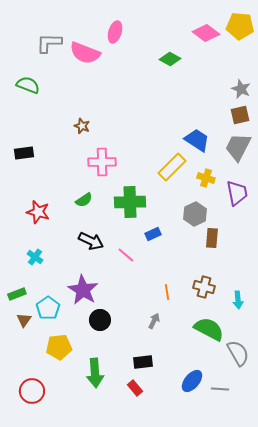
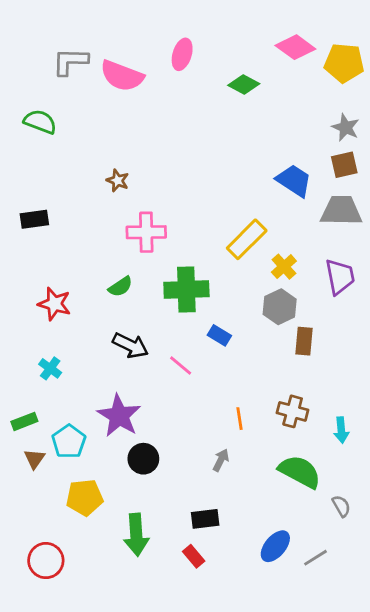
yellow pentagon: (240, 26) -> (344, 63), moved
pink ellipse: (115, 32) -> (182, 54), moved
blue trapezoid: (197, 140) -> (294, 181), moved
gray trapezoid: (238, 147) -> (341, 211), turned 64
yellow cross: (206, 178) -> (284, 267), moved, turned 30
blue rectangle: (153, 234) -> (219, 335), turned 56
gray semicircle: (238, 353) -> (341, 506), size x0.6
gray line: (220, 389) -> (315, 558), turned -36

